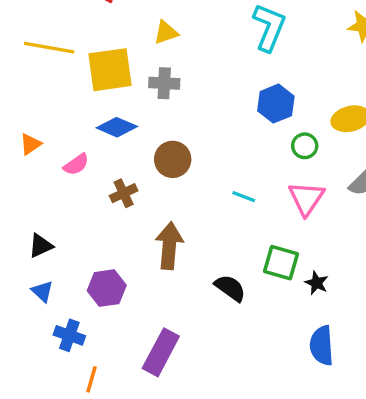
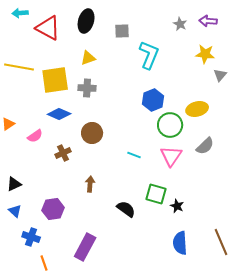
green circle: (305, 146) -> (170, 125), size x1.6
brown arrow: (169, 246) -> (90, 184), size x0.6
orange line: (91, 379) -> (44, 263), turned -35

